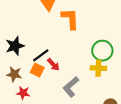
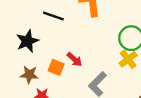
black line: (41, 55) -> (53, 16), moved, turned 60
yellow cross: (98, 68) -> (128, 59), turned -35

